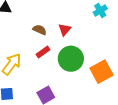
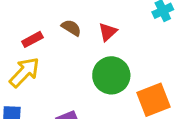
red rectangle: (43, 52) -> (32, 39), moved

